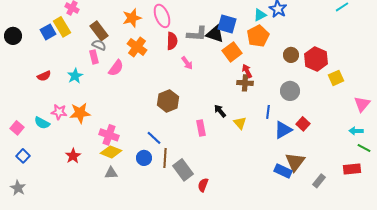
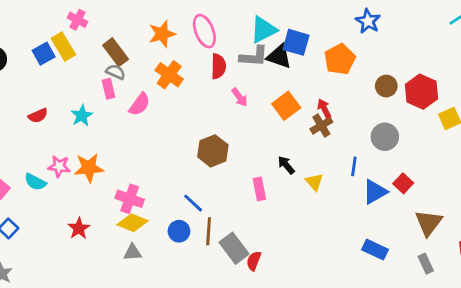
cyan triangle: (260, 15) -> (264, 30), moved, size x1.5
orange square: (232, 52) -> (286, 106), moved
brown cross: (245, 83) -> (321, 125), turned -35
brown triangle: (295, 162) -> (429, 223), moved
gray rectangle: (319, 181) -> (426, 264), turned -64
red semicircle: (203, 185) -> (254, 261), moved

